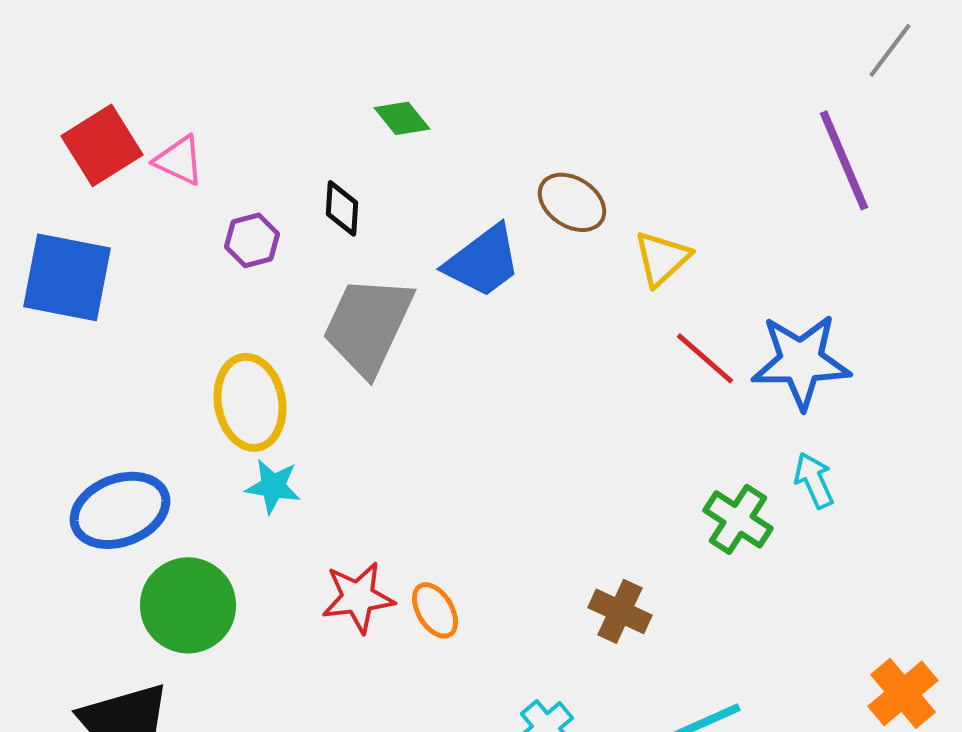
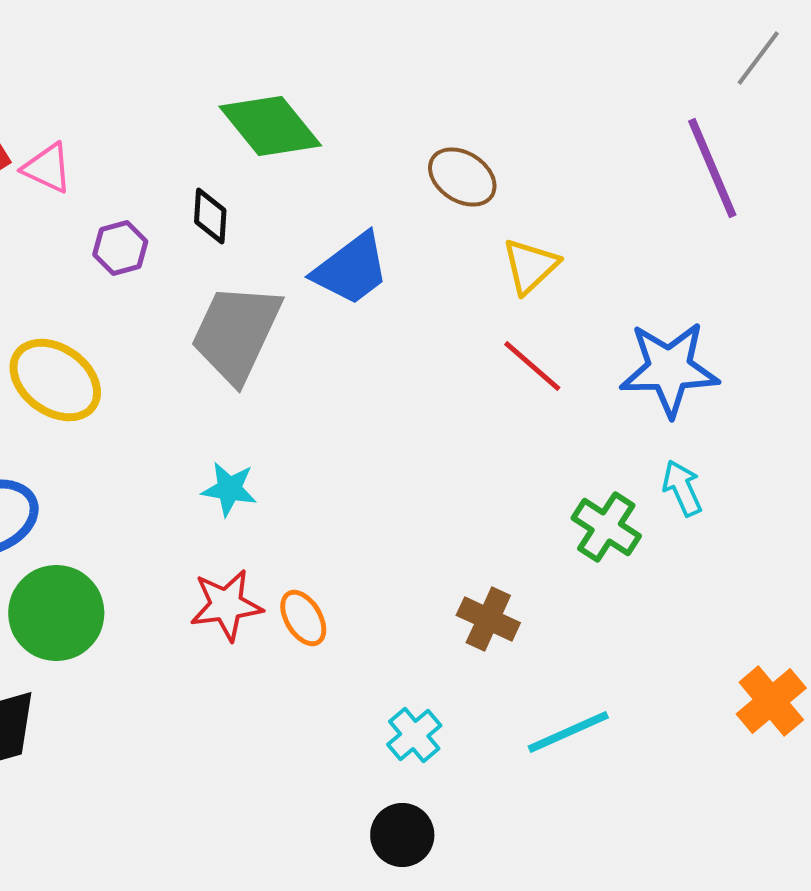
green diamond: (402, 118) -> (270, 126), size x1.8
brown ellipse: (572, 202) -> (462, 177), moved
red line: (705, 358) -> (532, 366), moved
yellow ellipse: (250, 402) -> (55, 380), moved, turned -44
cyan star: (273, 486) -> (229, 489), moved

